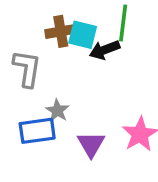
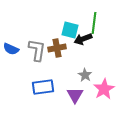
brown cross: (61, 31) -> (57, 48), moved
gray star: (57, 111) -> (85, 75), moved

